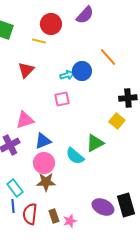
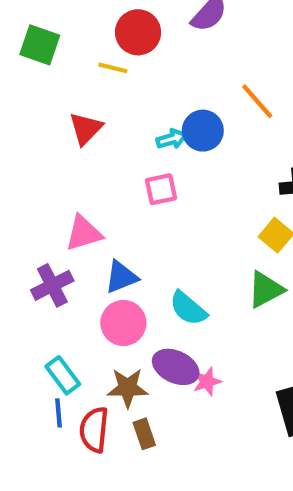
green triangle: (95, 143) -> (266, 290), moved
brown star: (46, 182) -> (128, 388), moved
purple ellipse: (103, 207) -> (176, 367), moved
pink star: (70, 221) -> (207, 382), moved

